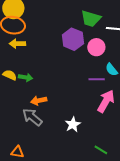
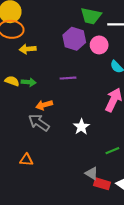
yellow arrow: (17, 44) -> (28, 49), moved
purple line: (97, 79) -> (68, 78), moved
green line: (101, 150) -> (112, 151), turned -48

